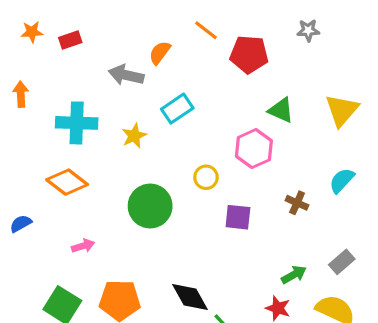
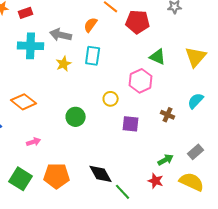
orange semicircle: (160, 53) -> (91, 25), moved
cyan rectangle: (177, 109) -> (93, 56), turned -48
cyan cross: (77, 123) -> (31, 46), moved
yellow star: (134, 136) -> (64, 64), moved
green circle: (150, 206) -> (76, 117), size x0.7

